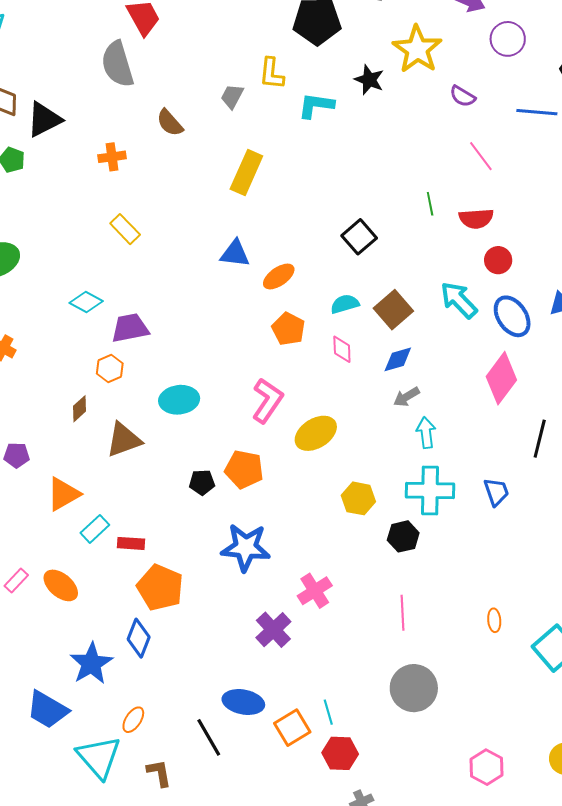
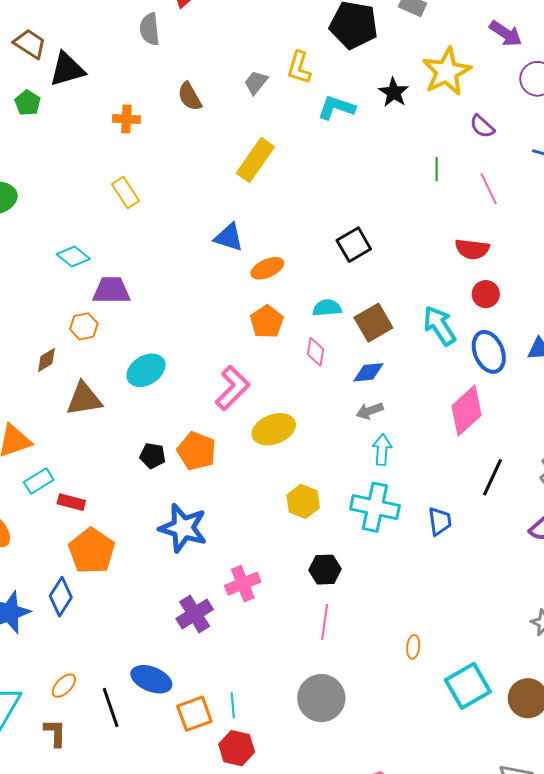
gray semicircle: (118, 64) -> (150, 29), size x0.7
green line: (430, 204) -> (437, 169), moved
cyan ellipse: (179, 400) -> (146, 370), turned -36
black hexagon: (403, 536) -> (325, 570), moved
orange ellipse: (133, 720) -> (64, 686), moved

